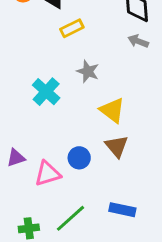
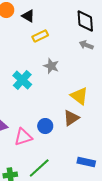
yellow triangle: (112, 110) -> (79, 96), moved
brown triangle: (117, 146) -> (71, 118), turned 36
blue rectangle: (122, 210) -> (86, 162), moved

